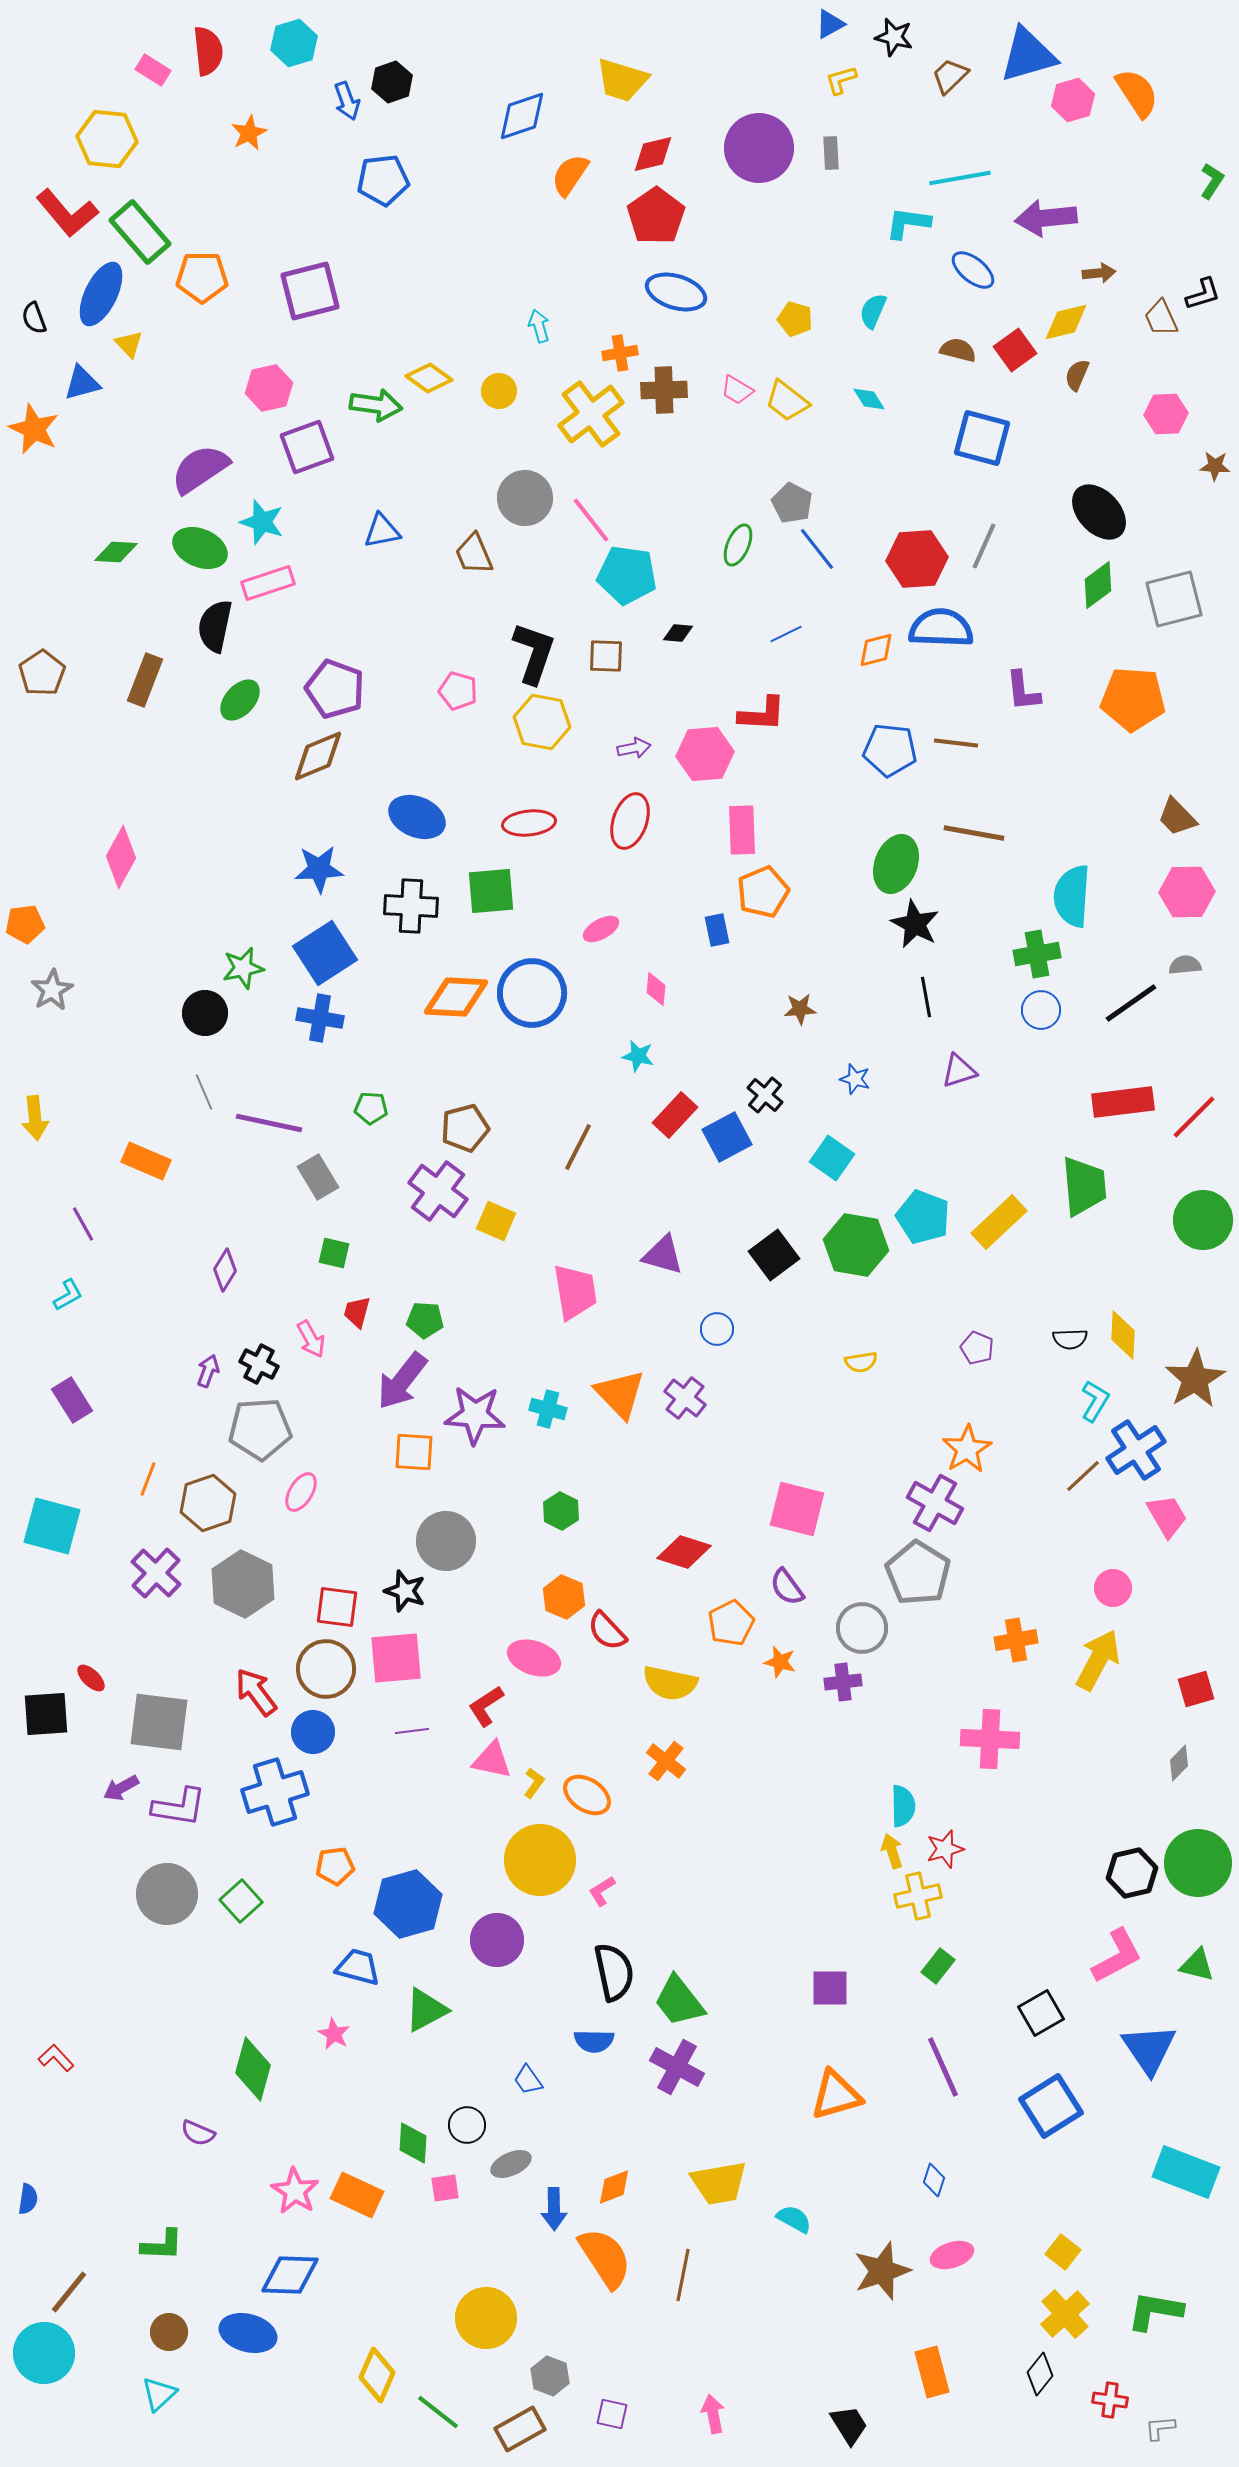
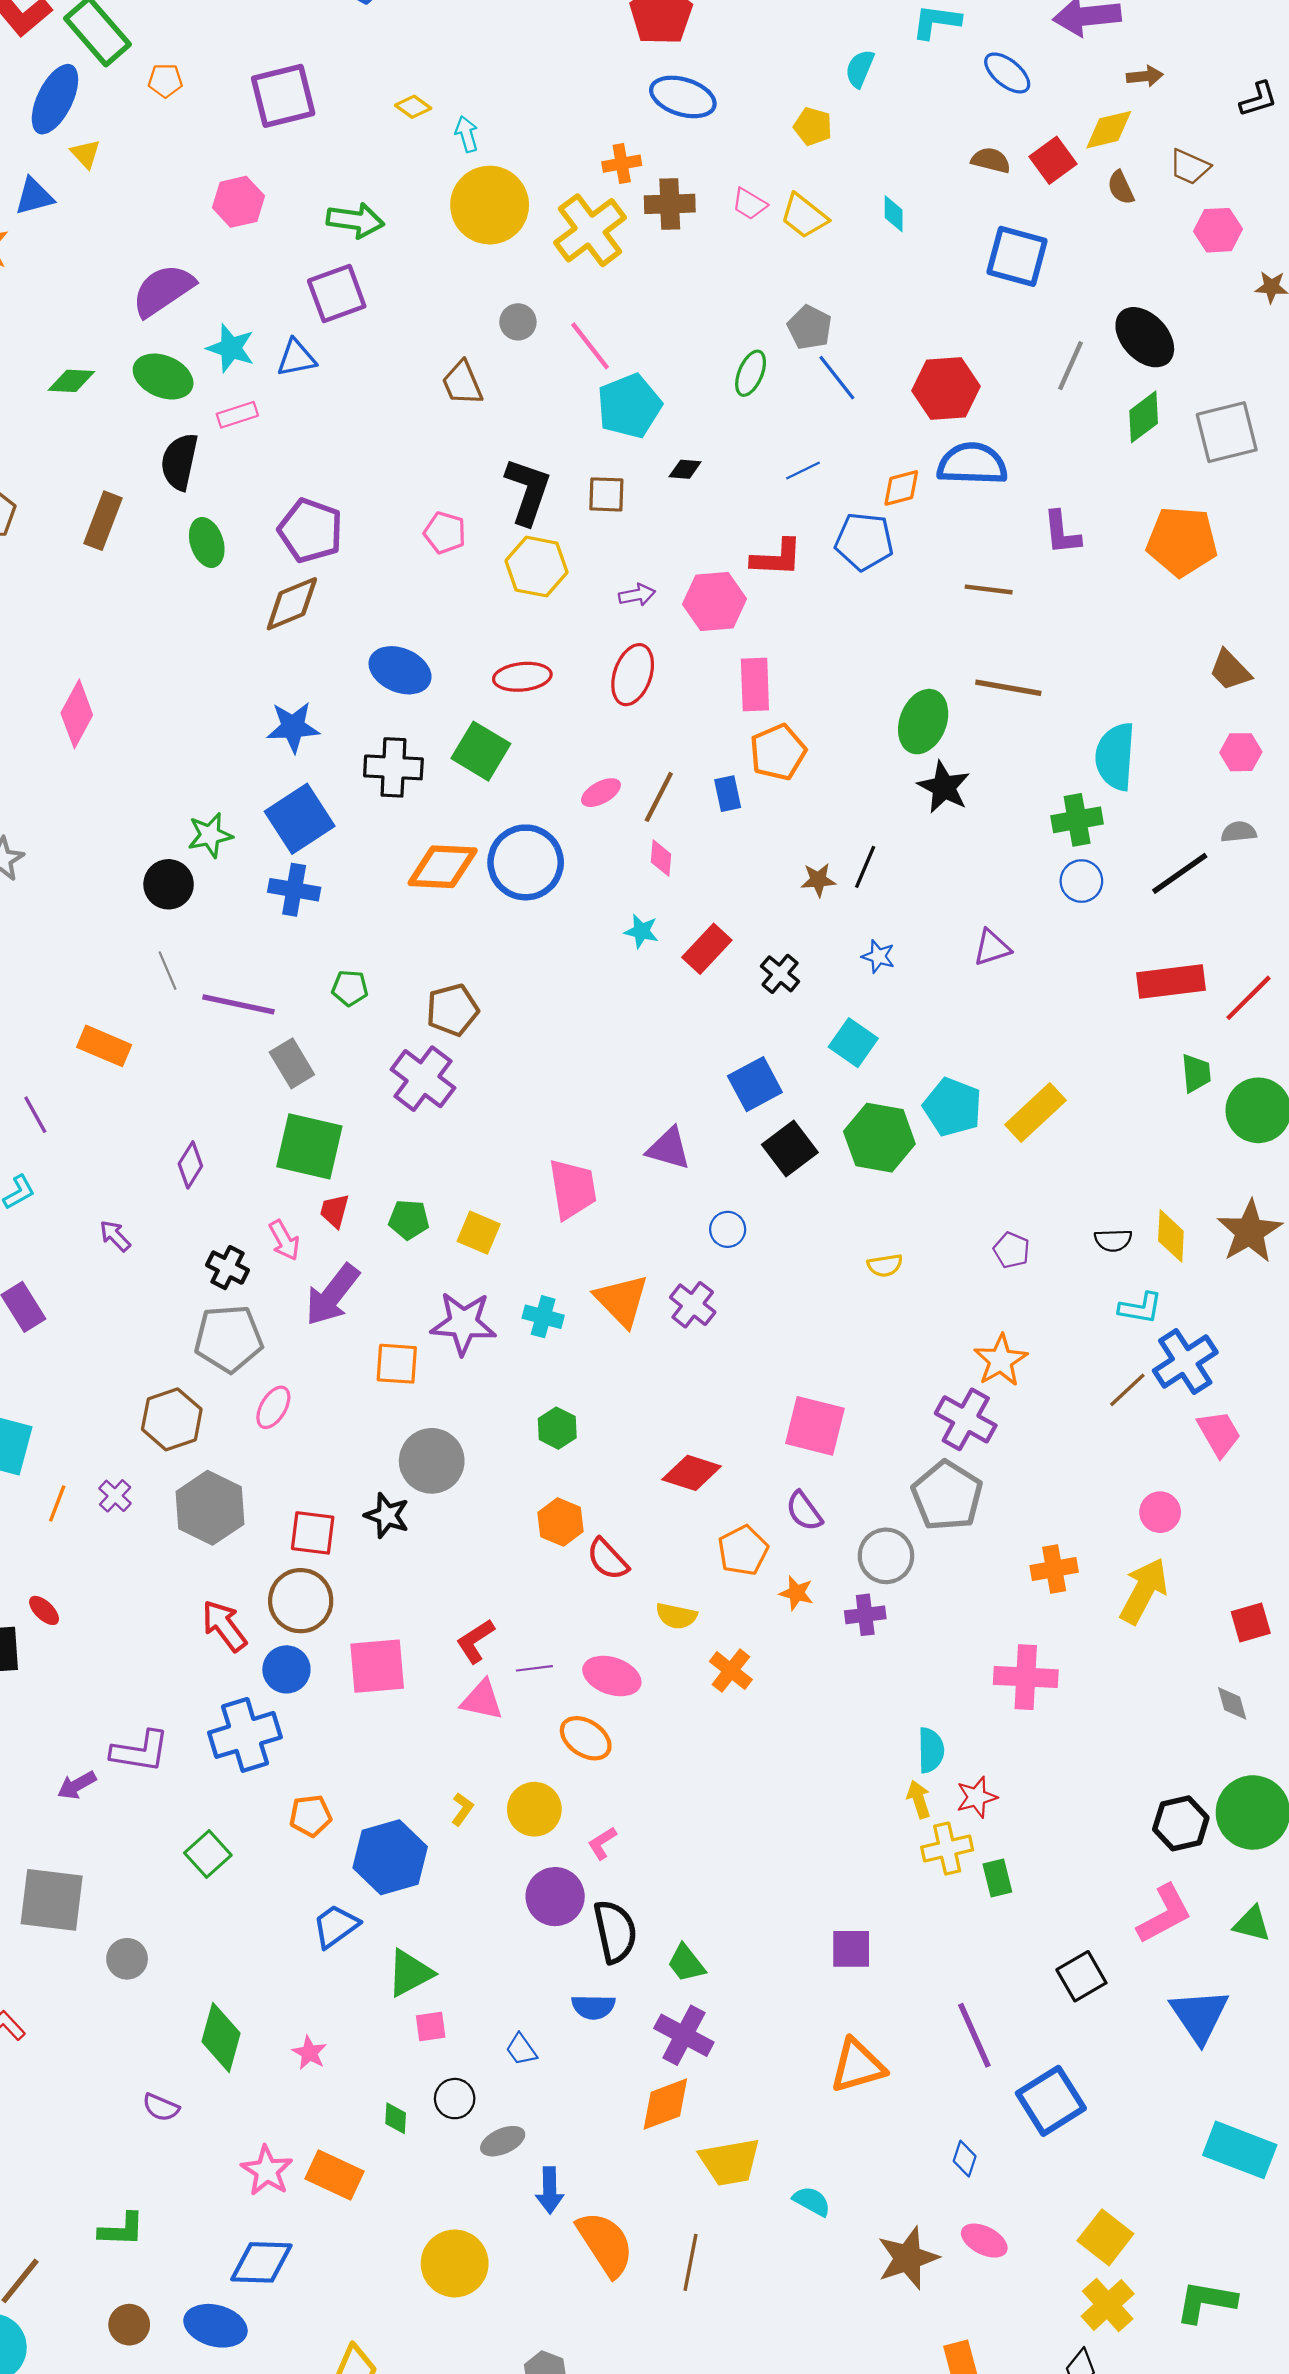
orange pentagon: (202, 277) -> (165, 81), size x0.6
cyan semicircle: (873, 311) -> (860, 69), moved
brown trapezoid: (1161, 318) -> (1190, 167), moved, turned -42
cyan arrow: (539, 326) -> (467, 134), moved
brown semicircle: (1077, 375) -> (1121, 188), turned -48
yellow diamond: (429, 378) -> (413, 107), moved, size x0.7
yellow circle: (499, 391) -> (490, 205), size x2.0
cyan diamond: (869, 399) -> (894, 214), turned 32
purple square: (307, 447) -> (337, 294), moved
gray circle: (525, 498) -> (518, 322), size x0.6
blue triangle: (382, 531) -> (296, 358), moved
gray line: (984, 546) -> (1071, 366), moved
cyan pentagon: (627, 575) -> (629, 406), turned -30
pink rectangle: (268, 583) -> (237, 415), size x0.7
green ellipse: (240, 700) -> (207, 542), turned -60
blue pentagon: (890, 750) -> (864, 541), moved
green square: (491, 891) -> (481, 751), turned 36
pink hexagon: (1187, 892) -> (1241, 752), size x0.7
black line: (926, 997) -> (865, 867), moved, turned 33
red rectangle: (675, 1115) -> (707, 949), moved
blue square: (727, 1137) -> (755, 1084), moved
brown line: (578, 1147) -> (659, 797), moved
green trapezoid: (1084, 1186) -> (1196, 1073), moved, size x0.6
yellow square: (496, 1221) -> (479, 1233), moved
green square: (334, 1253) -> (309, 1146), size x2.0
purple arrow: (208, 1371) -> (115, 1236), moved, turned -64
brown star: (1195, 1379) -> (1250, 1232), moved
purple arrow: (402, 1381) -> (332, 1295), moved
cyan L-shape: (1095, 1401) -> (1140, 1308), turned 69
orange line: (148, 1479) -> (57, 1503), moved
purple cross: (156, 1573) -> (115, 1496), size x0.6
pink square: (396, 1658) -> (377, 1666), moved
pink ellipse: (534, 1658) -> (612, 1676), moved
yellow semicircle: (670, 1683) -> (676, 1616), size x0.7
gray square: (159, 1722) -> (52, 1900), moved
purple line: (412, 1731) -> (534, 1668), moved
orange cross: (666, 1761) -> (731, 1671), moved
gray diamond: (1179, 1763) -> (1232, 1703), turned -60
yellow L-shape: (534, 1783) -> (462, 1809), moved
purple arrow: (121, 1788) -> (77, 1785), moved
yellow circle: (540, 1860) -> (534, 1809), size x0.7
gray circle: (167, 1894) -> (127, 1959), moved, size x0.6
purple circle: (497, 1940) -> (555, 1897), moved
green rectangle: (938, 1966) -> (997, 1878), moved, turned -52
blue trapezoid: (358, 1967) -> (336, 1926), turned -51
green trapezoid: (679, 2001) -> (686, 1963), size x0.7
pink star: (334, 2034) -> (309, 2053), moved
blue square: (1051, 2106) -> (1051, 2101), moved
green diamond: (413, 2143) -> (396, 2118), size x0.7
orange diamond: (614, 2187) -> (665, 2104), moved, size x1.4
pink square: (445, 2188) -> (431, 2027), moved
yellow square: (1063, 2252) -> (1105, 2237), size x1.4
pink ellipse: (952, 2255) -> (984, 2241), turned 45
yellow circle: (486, 2318) -> (455, 2263), moved

